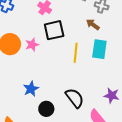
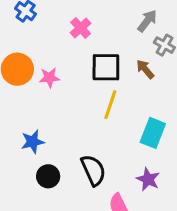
black square: (54, 30) -> (106, 67), moved
cyan rectangle: (99, 49) -> (153, 133), moved

